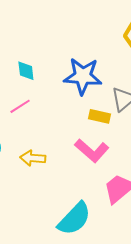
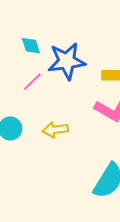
blue star: (83, 76) -> (67, 61), moved

